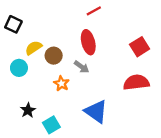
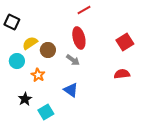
red semicircle: (136, 82) -> (122, 74), size x0.7
orange star: (61, 84) -> (38, 75), moved
blue triangle: (96, 111) -> (71, 90), moved, size x0.7

